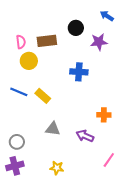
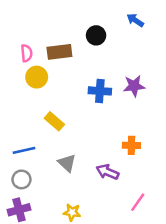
purple star: (99, 42) -> (134, 86), moved
blue line: (19, 92) -> (24, 150), moved, turned -36
gray triangle: (53, 129) -> (67, 163), turned 35

